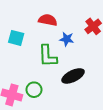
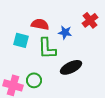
red semicircle: (48, 20) -> (40, 24), moved
cyan square: (16, 38) -> (21, 40), moved

